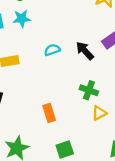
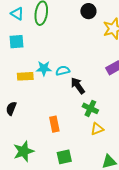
cyan star: (22, 19) -> (44, 68), moved
black arrow: (85, 51) -> (78, 86), moved

